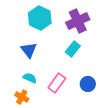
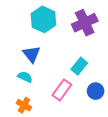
cyan rectangle: (73, 49) -> (79, 66), moved
cyan semicircle: (30, 78) -> (25, 77), moved

